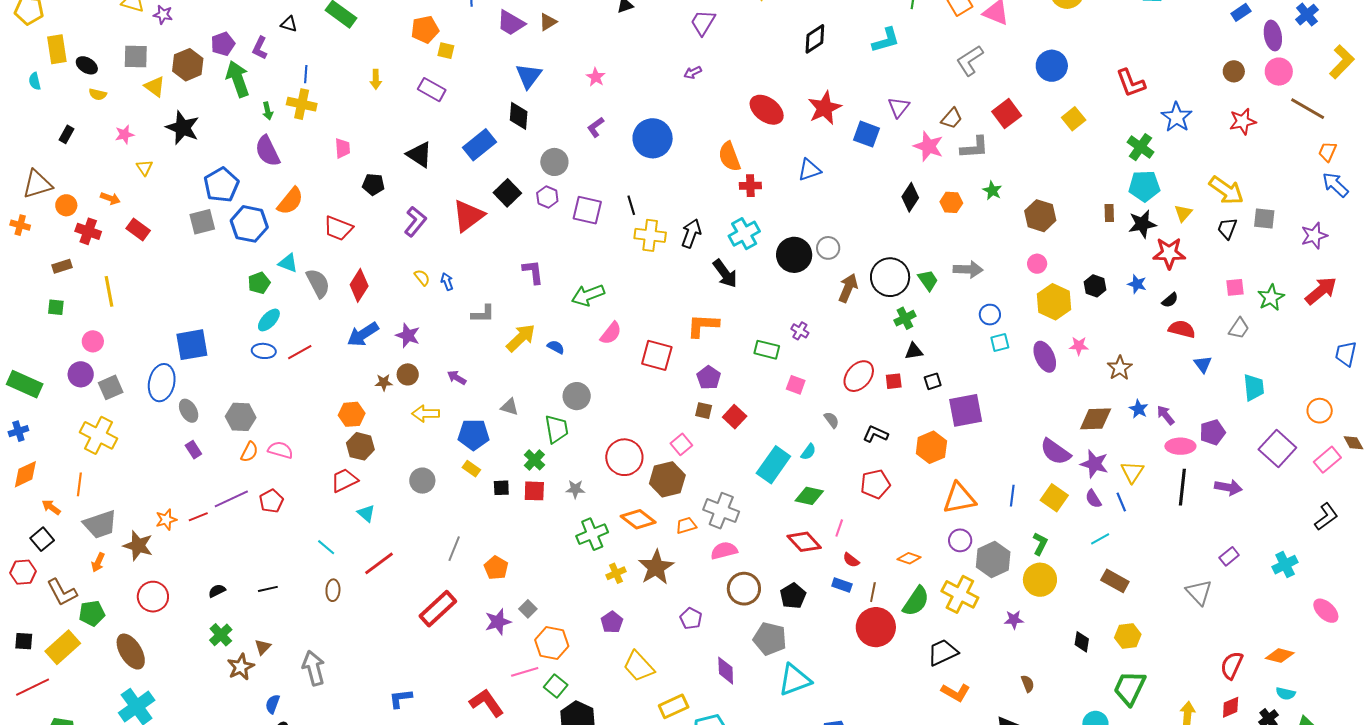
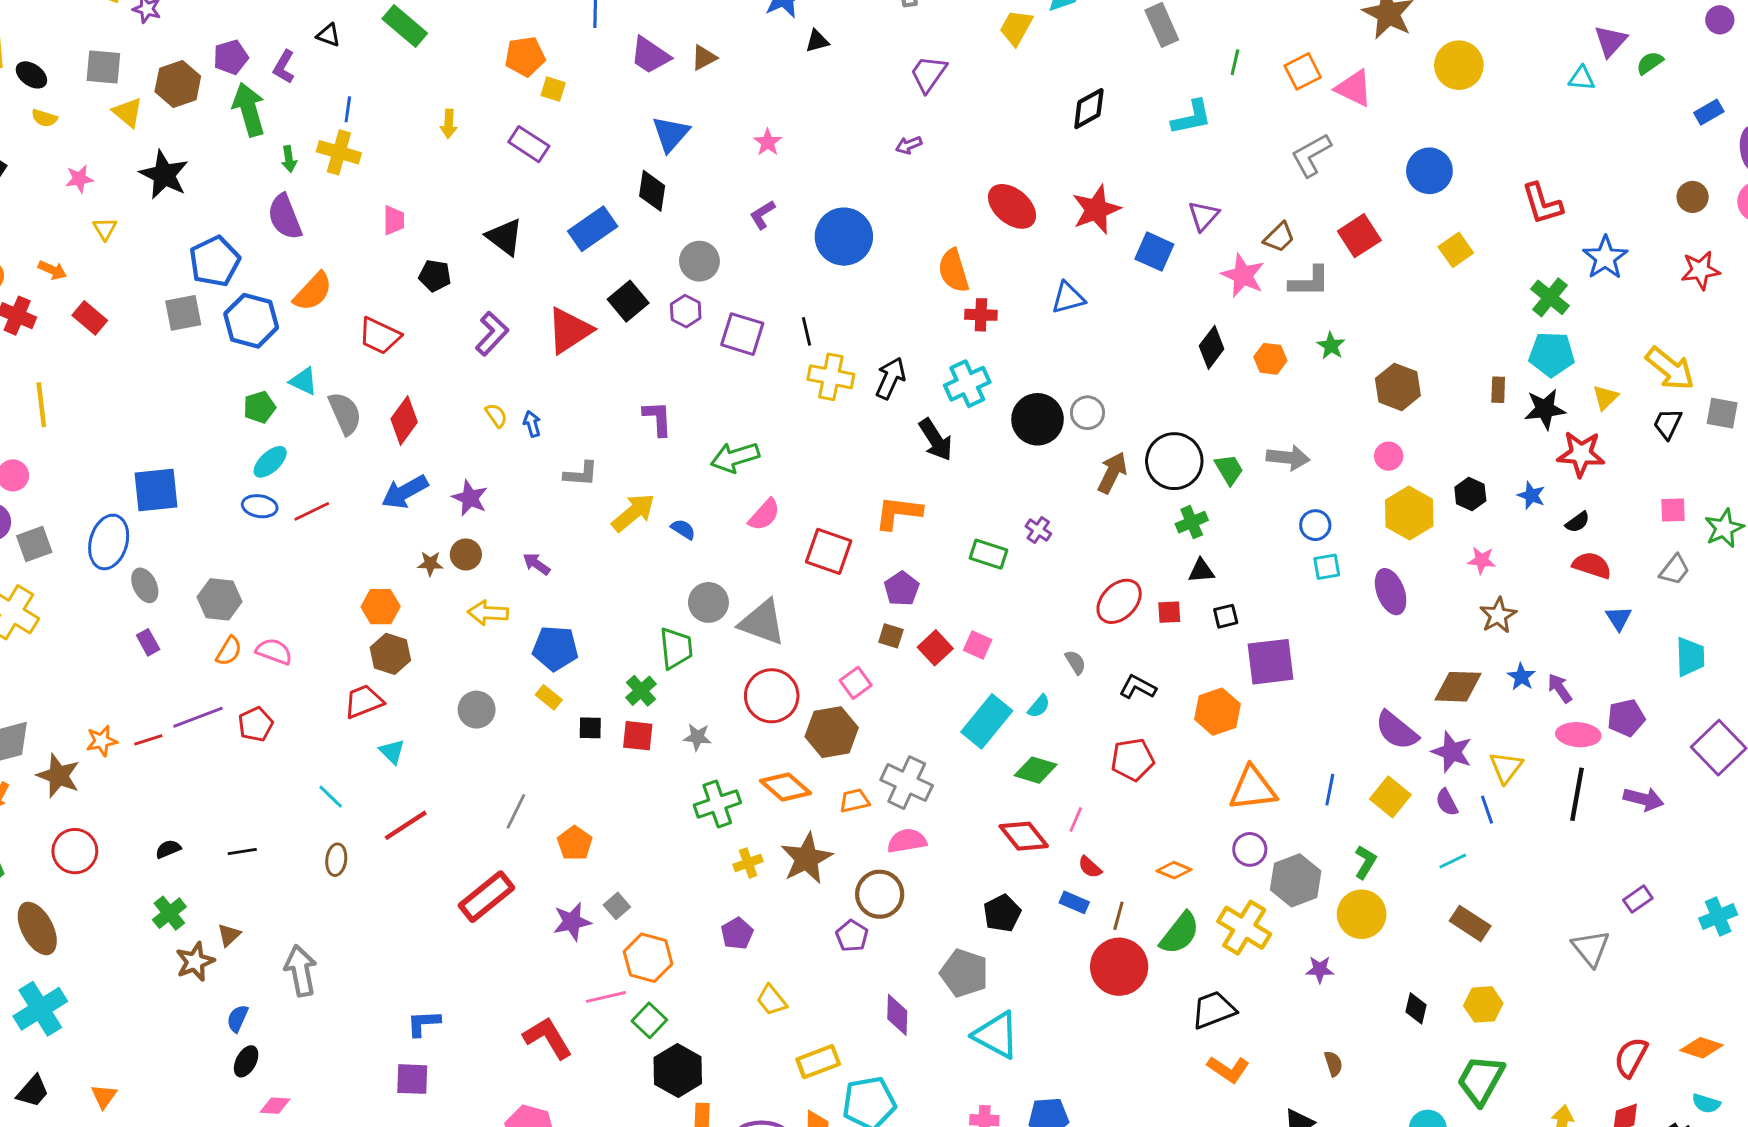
pink star: (1079, 346) -> (1482, 560), moved
pink square: (796, 385) -> (978, 645), moved
gray triangle: (510, 407) -> (762, 622), moved, size x1.8
brown circle: (744, 589) -> (880, 894), moved
yellow trapezoid: (639, 666) -> (772, 1000), size x0.7
cyan triangle: (795, 680) -> (996, 1035), turned 45

